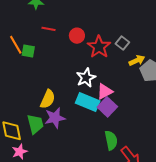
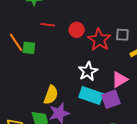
gray square: (122, 43) -> (122, 35), turned -32
pink triangle: (105, 92) -> (120, 80), moved
purple square: (107, 107) -> (111, 99), turned 30

